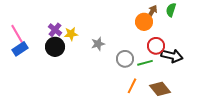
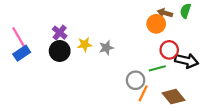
brown arrow: (152, 12) -> (165, 13), turned -104
yellow star: (71, 34) -> (85, 44), moved
gray circle: (125, 59) -> (136, 80), moved

